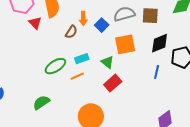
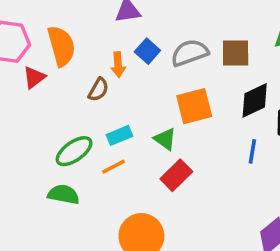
red triangle: (35, 23) -> (34, 77), turned 40
blue square: (102, 25) -> (147, 51), moved
green semicircle: (41, 102) -> (64, 194), moved, turned 48

